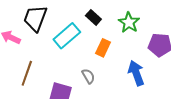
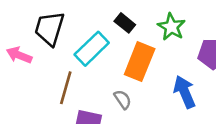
orange rectangle: (103, 48) -> (140, 62), size x1.6
brown line: (27, 73) -> (66, 88), moved

